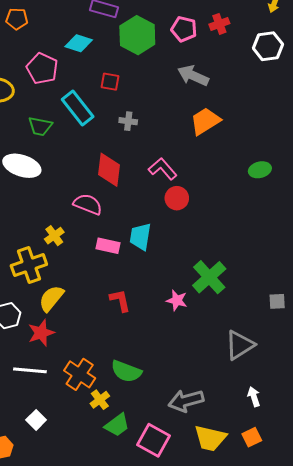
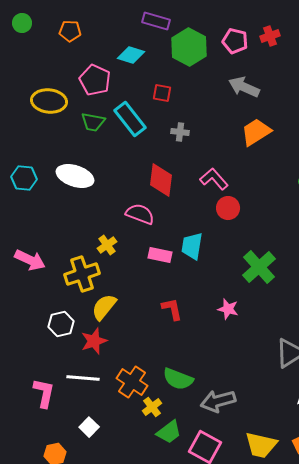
green trapezoid: (40, 126) -> (93, 122), moved
green cross: (209, 277) -> (259, 267), moved
gray arrow: (186, 401) -> (218, 401), moved

